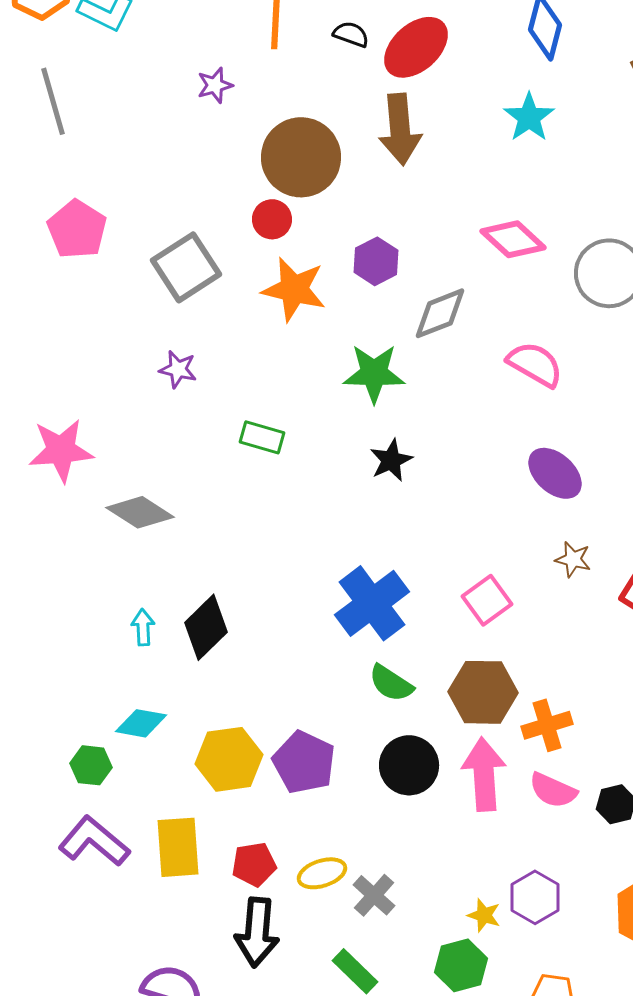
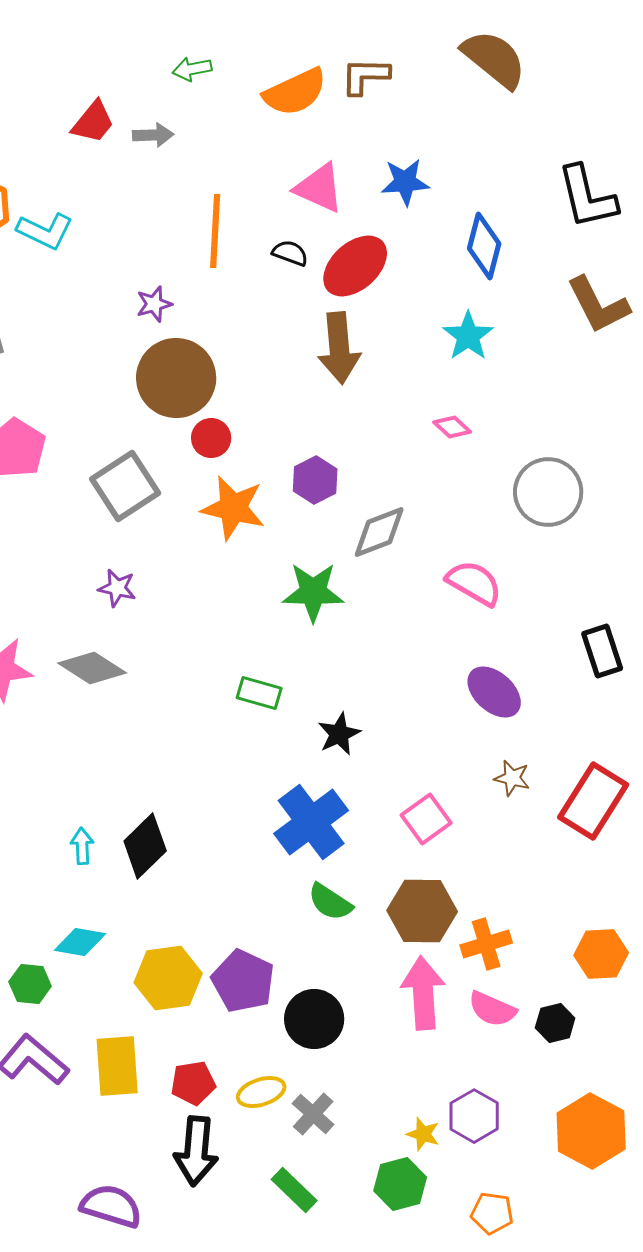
brown circle: (301, 157) -> (176, 378), moved
pink diamond: (513, 239) -> (452, 427), moved, size x0.6
green rectangle: (262, 437) -> (259, 693), moved
black star: (391, 460) -> (339, 734), moved
gray diamond: (140, 512) -> (92, 668), moved
black circle: (409, 765) -> (314, 1019), moved

